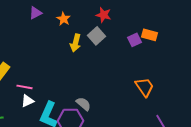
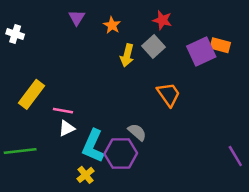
purple triangle: (36, 13) -> (77, 18), turned -32
purple square: (134, 40) -> (201, 52), size x1.6
orange trapezoid: (144, 87) -> (169, 94), moved

